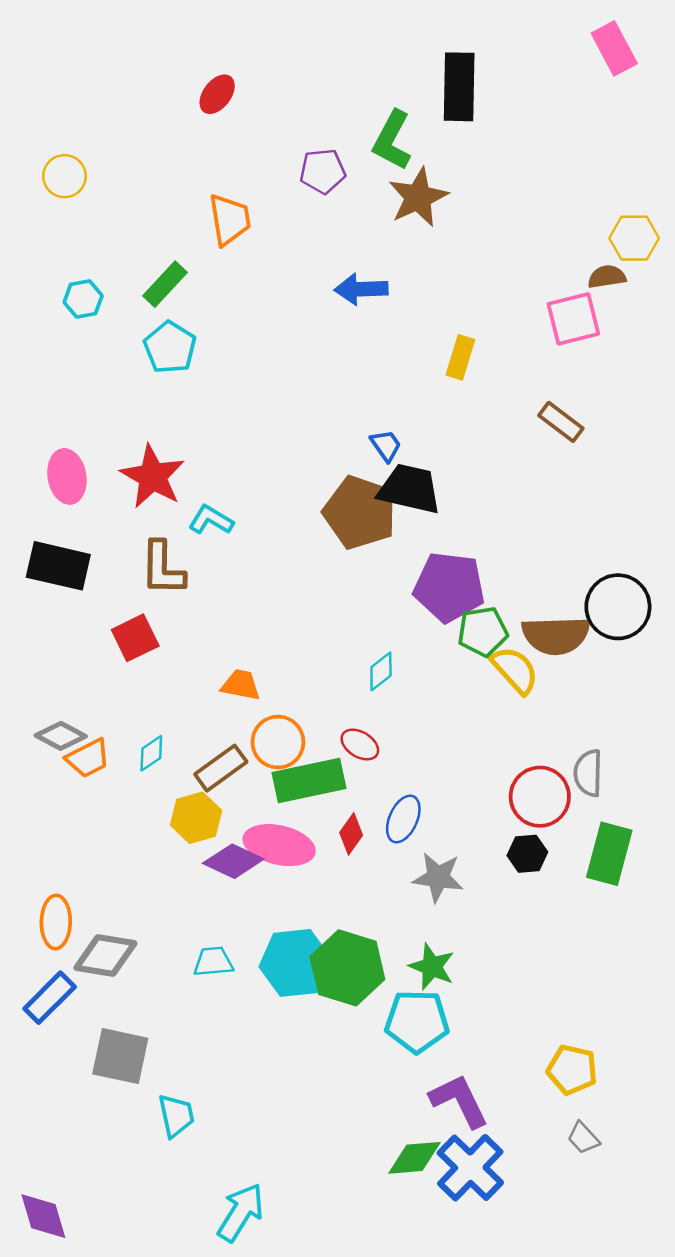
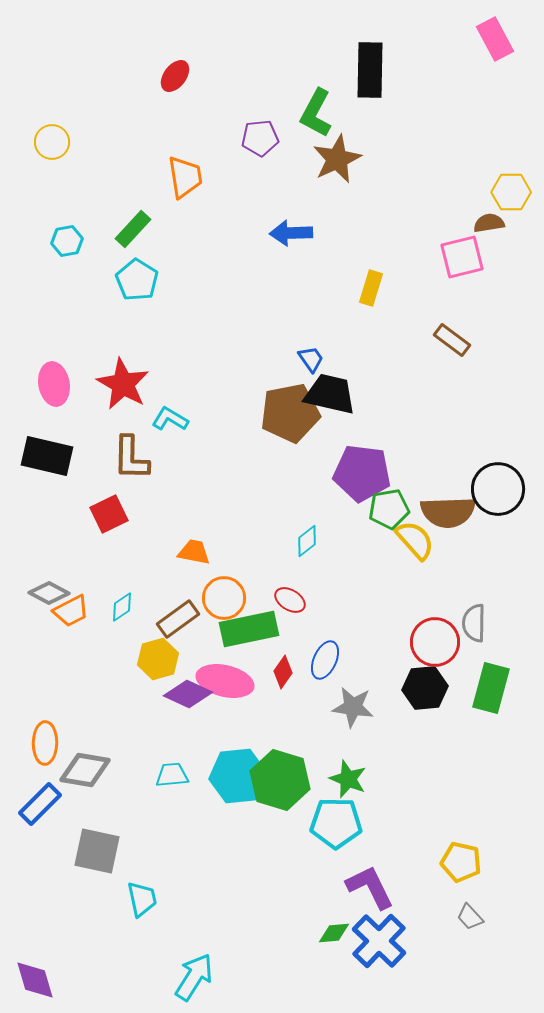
brown pentagon: (360, 512) -> (290, 413), turned -30
black hexagon: (527, 854) -> (425, 688), size x1.4
green diamond: (414, 1158) -> (334, 933), size x0.7

